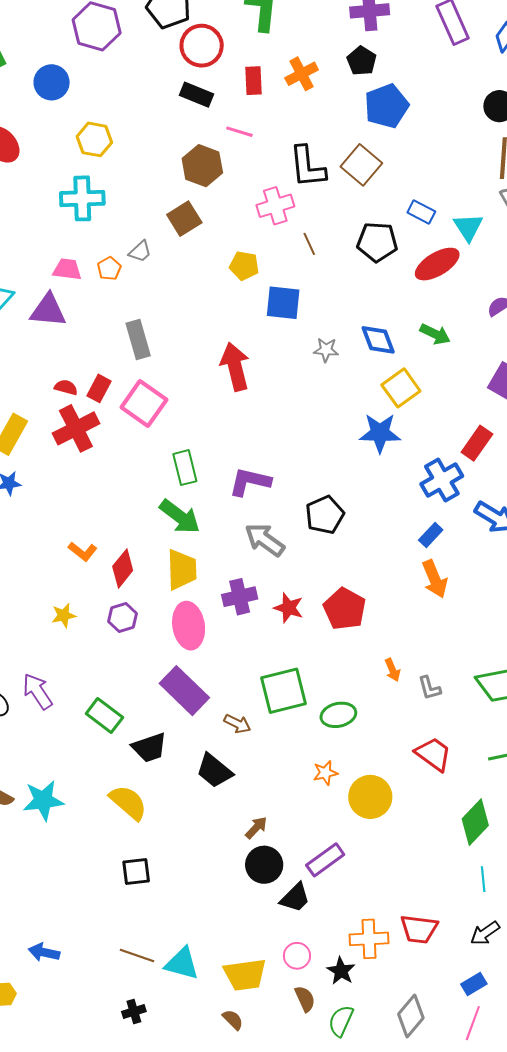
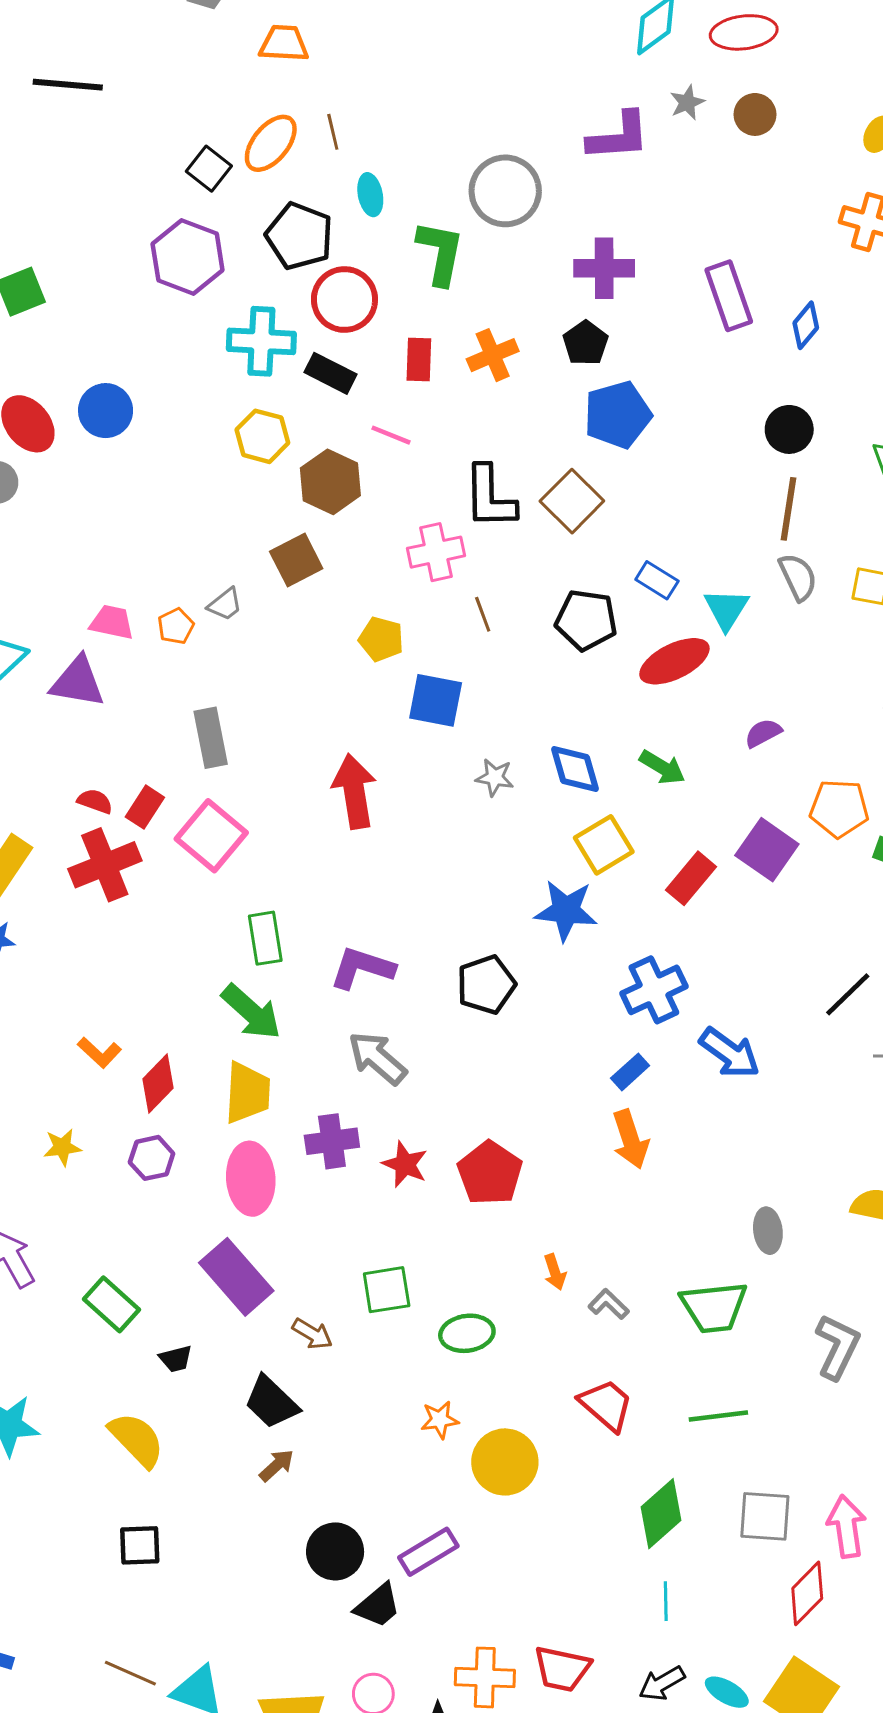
blue circle: (52, 82) -> (106, 411), moved
yellow hexagon: (94, 139) -> (262, 436), moved
cyan cross: (82, 198) -> (261, 341), moved
red rectangle: (477, 443) -> (691, 878), moved
black pentagon: (325, 515) -> (486, 985), moved
gray L-shape: (429, 688) -> (609, 1304), turned 144
green square: (283, 691) -> (387, 1290), size x0.7
black trapezoid: (149, 748) -> (176, 1359), size x0.6
brown arrow: (256, 828) -> (277, 1465), moved

